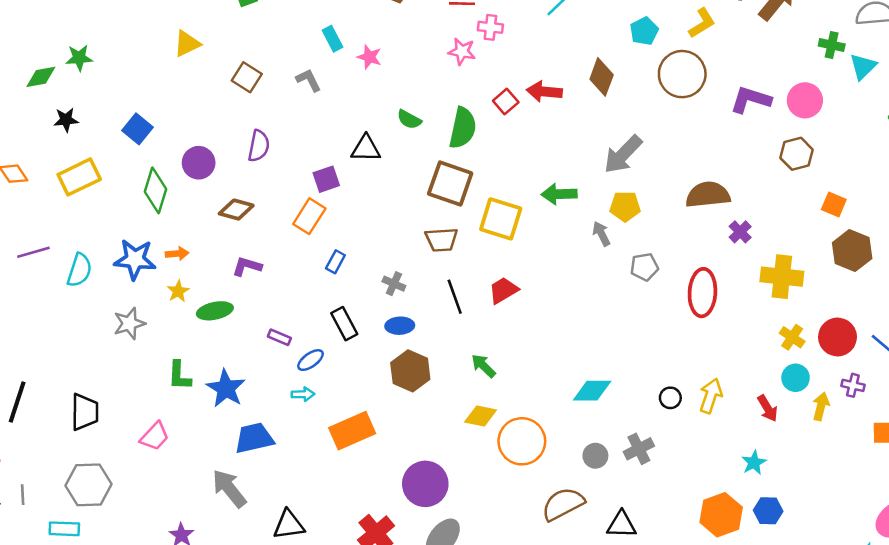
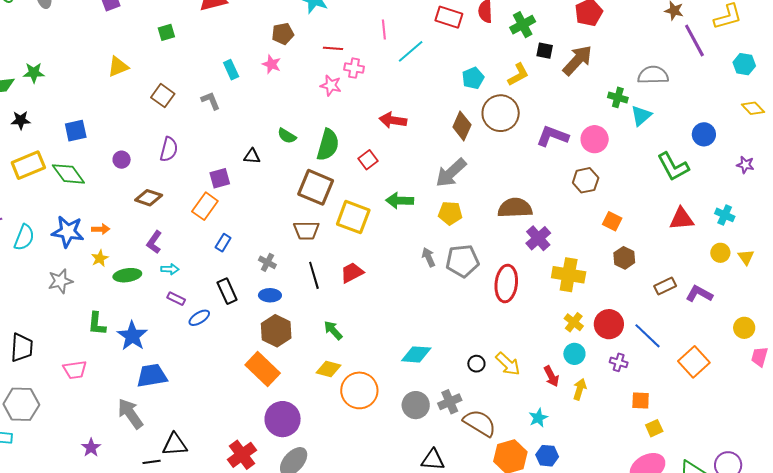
pink star: (369, 57) -> (272, 64), moved
brown diamond: (602, 77) -> (462, 126), moved
red square: (506, 102) -> (368, 160), moved
blue square: (138, 129) -> (76, 131), turned 35
black triangle: (366, 148) -> (252, 156), size x0.7
purple circle: (199, 163) -> (122, 160), size x0.7
green diamond: (155, 190) -> (68, 174), moved, turned -56
purple cross: (740, 232) -> (538, 238), size x1.4
gray arrow: (601, 234) -> (429, 257), moved
brown hexagon: (852, 251) -> (624, 258), size x0.7
purple L-shape: (247, 266) -> (154, 242), turned -75
gray pentagon: (644, 267) -> (462, 261), size x1.5
cyan arrow: (303, 394) -> (170, 269), moved
yellow arrow: (711, 396) -> (508, 364), turned 112
yellow arrow: (821, 406) -> (580, 389), moved
orange rectangle: (352, 431) -> (263, 369), moved, turned 64
pink trapezoid: (155, 436) -> (75, 370), turned 35
gray circle: (595, 456) -> (416, 405), size x1.4
brown semicircle: (563, 504) -> (480, 423), moved, turned 56

